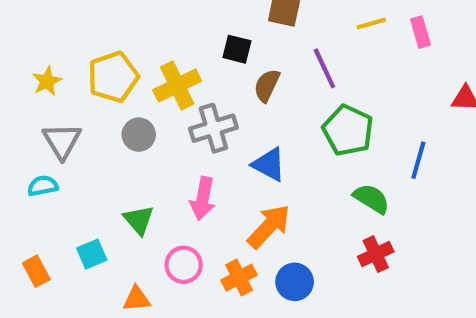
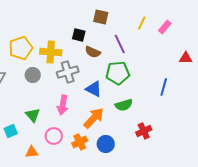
yellow line: (371, 24) -> (142, 23), turned -48
pink rectangle: (420, 32) -> (165, 27), turned 56
yellow cross: (177, 85) -> (51, 52), turned 30
brown semicircle: (267, 85) -> (93, 52), turned -91
green pentagon: (348, 130) -> (118, 73), moved, turned -30
green semicircle: (371, 199) -> (124, 105), moved, turned 132

